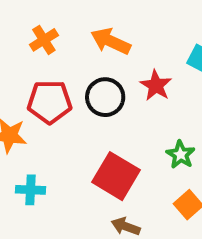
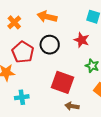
red star: (156, 85) -> (82, 40), moved
red pentagon: (50, 102) -> (23, 52), turned -30

